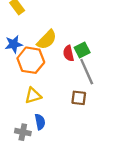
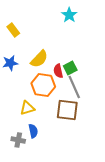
orange hexagon: (31, 60) -> (43, 85), moved
brown square: (79, 98) -> (67, 110), size x1.6

